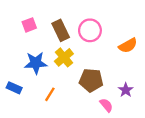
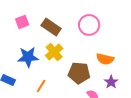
brown rectangle: (61, 30) -> (51, 27), turned -30
pink circle: (90, 30) -> (89, 25), moved
orange semicircle: (128, 46) -> (105, 59), moved, turned 42

